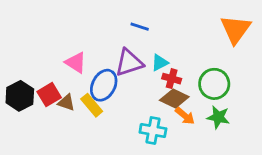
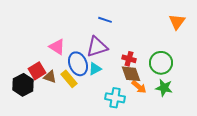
orange triangle: (236, 29) -> (177, 22), size x0.7
cyan triangle: (160, 63) -> (95, 69), moved
blue ellipse: (104, 85) -> (78, 64), turned -50
black hexagon: (20, 96) -> (23, 85), moved
brown diamond: (174, 99) -> (131, 74), turned 45

